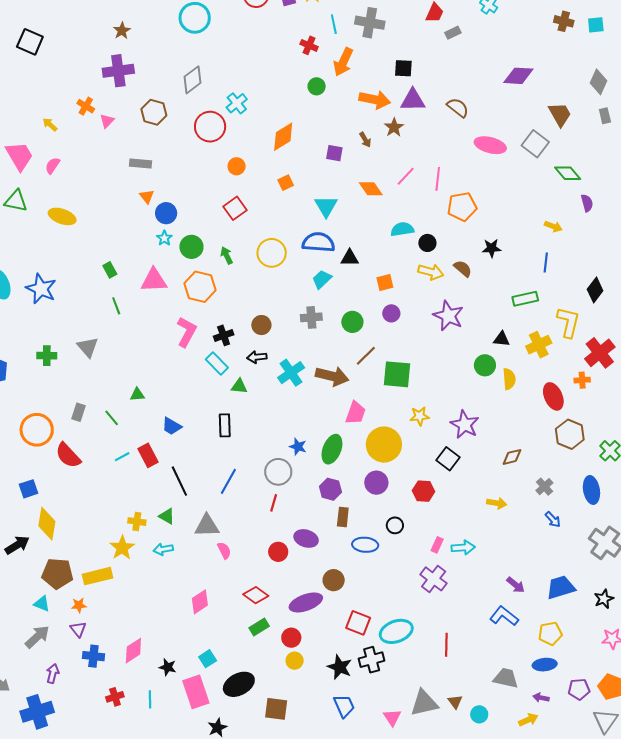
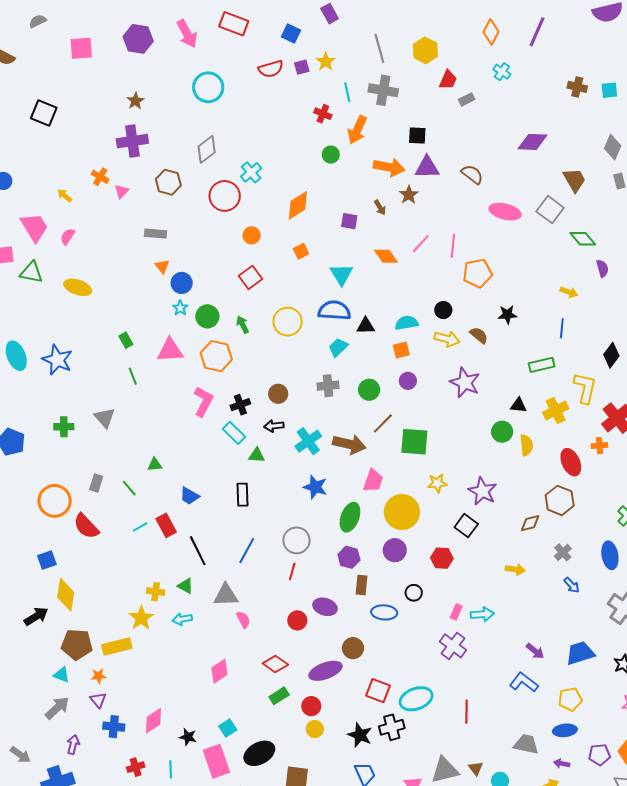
cyan semicircle: (402, 229) -> (407, 323), moved
brown hexagon: (570, 434) -> (560, 500), moved
blue star: (298, 447) -> (315, 487), moved, size x1.4

